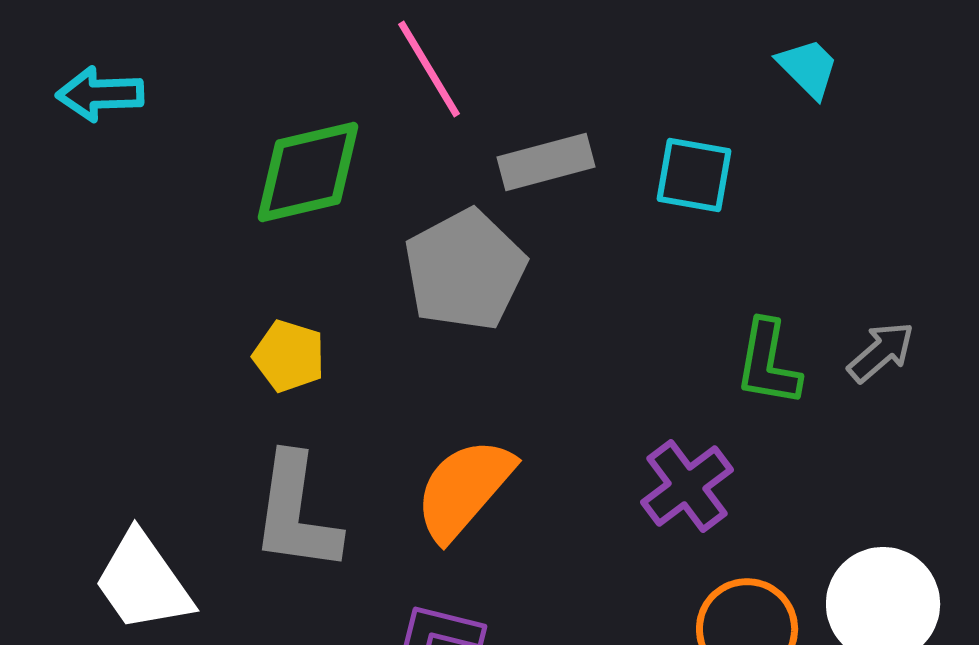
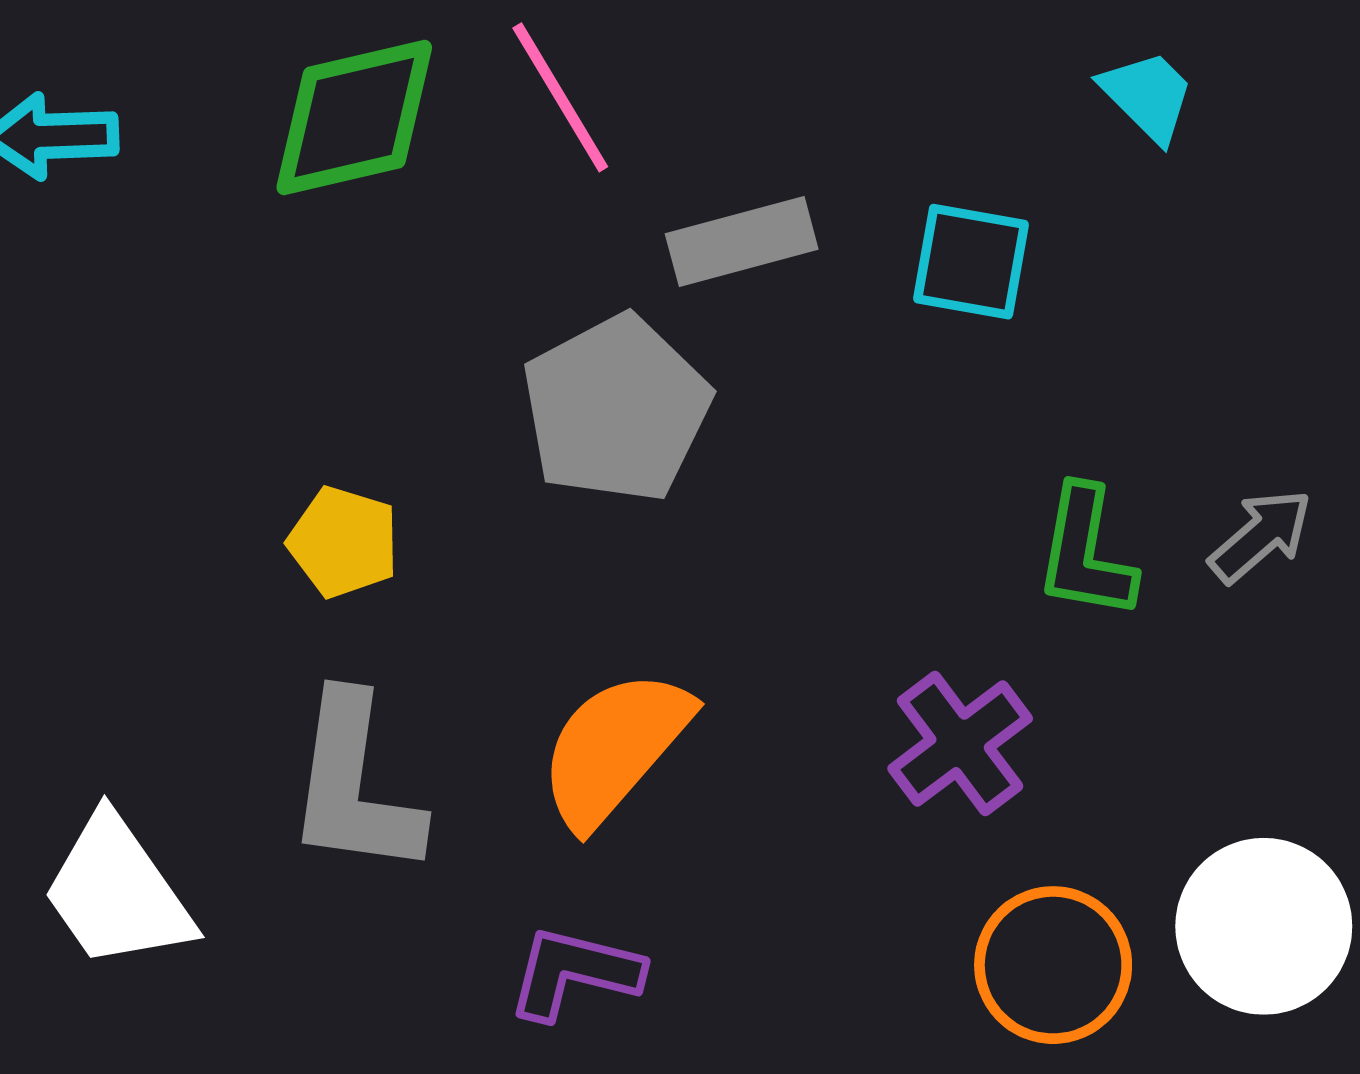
green diamond: (308, 172) -> (354, 118), moved

